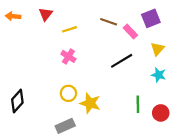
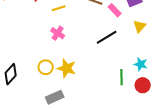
cyan star: (159, 75) -> (141, 64), moved
yellow circle: (68, 93) -> (46, 67), moved
yellow star: (90, 103) -> (67, 68), moved

